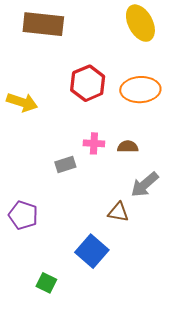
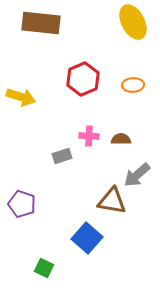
orange ellipse: (140, 90) -> (133, 85), size x0.6
brown triangle: (118, 212) -> (112, 201), size x1.4

